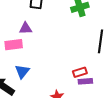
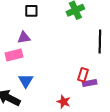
red rectangle: (80, 72) -> (83, 75), turned -48

